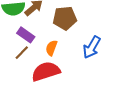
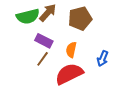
blue arrow: (92, 47) -> (103, 59), moved, size x0.7

